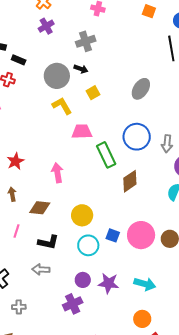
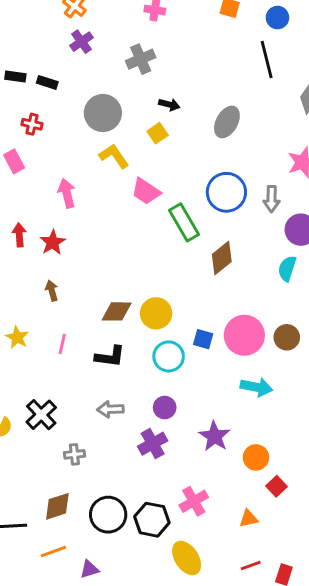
black rectangle: (19, 60) -> (47, 82), moved
black arrow: (81, 69) -> (169, 105), moved
pink trapezoid: (82, 132) -> (146, 191), turned -140
pink arrow: (57, 173) -> (67, 193), moved
brown diamond: (40, 208) -> (117, 311), moved
gray arrow: (41, 269) -> (110, 409), moved
purple star: (109, 283) -> (215, 436), moved, turned 30
cyan arrow: (145, 284) -> (256, 387), moved

